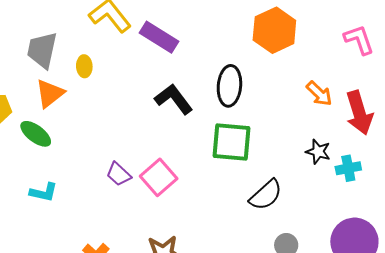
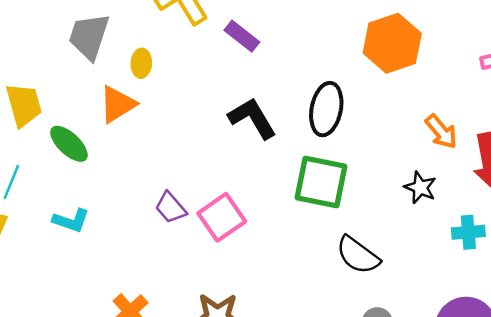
purple rectangle: (159, 37) -> (242, 36), size x0.7
orange triangle: (50, 93) -> (118, 104), moved
black star: (318, 152) -> (420, 188), moved
black semicircle: (266, 195) -> (358, 255), turned 72

